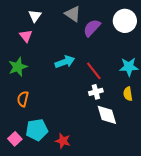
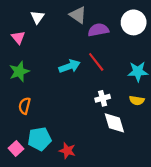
purple semicircle: (92, 28) -> (98, 30), turned 36
pink triangle: (26, 36) -> (18, 37), moved
red line: (94, 71) -> (96, 62), moved
yellow semicircle: (128, 94) -> (137, 100), turned -72

